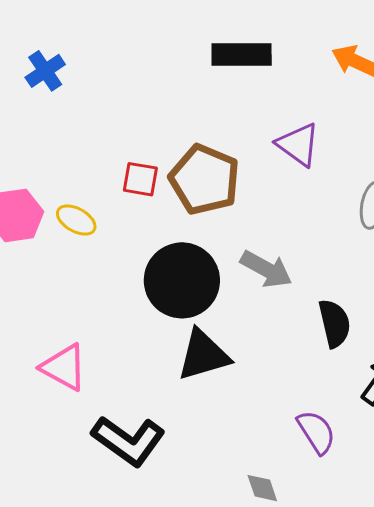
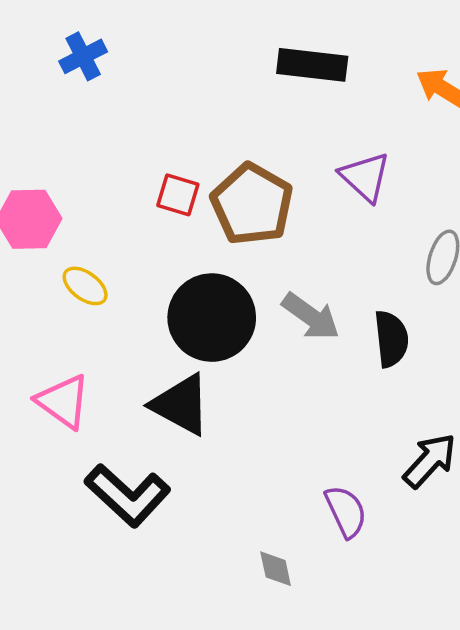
yellow ellipse: (76, 220) -> (85, 286), moved
black semicircle: (334, 323) -> (391, 339), moved
black triangle: (203, 355) -> (181, 405), moved, turned 38

